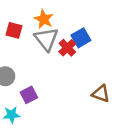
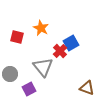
gray triangle: (46, 39) -> (43, 67), moved

